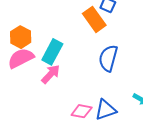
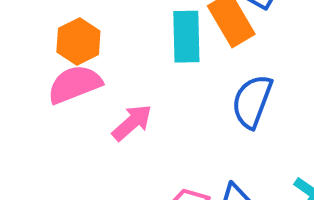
cyan rectangle: (52, 52) -> (186, 37), moved, turned -35

